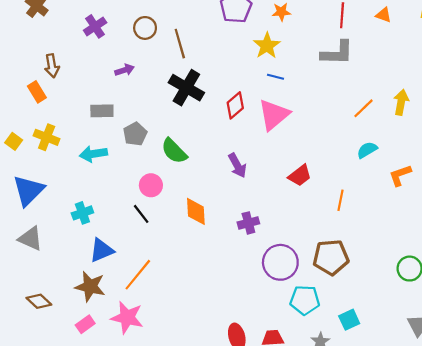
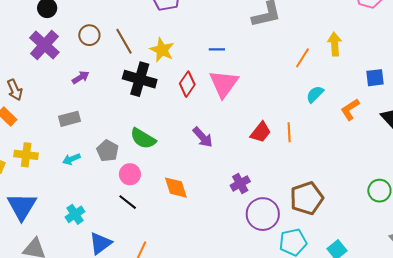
purple cross: (95, 26) -> (44, 45), size x1.4
yellow star: (267, 46) -> (162, 50), moved
gray pentagon: (135, 134) -> (108, 151), moved
cyan arrow: (93, 154) -> (71, 159), size x0.7
orange line: (340, 200) -> (289, 132), moved
purple cross: (248, 223) -> (240, 183), moved

